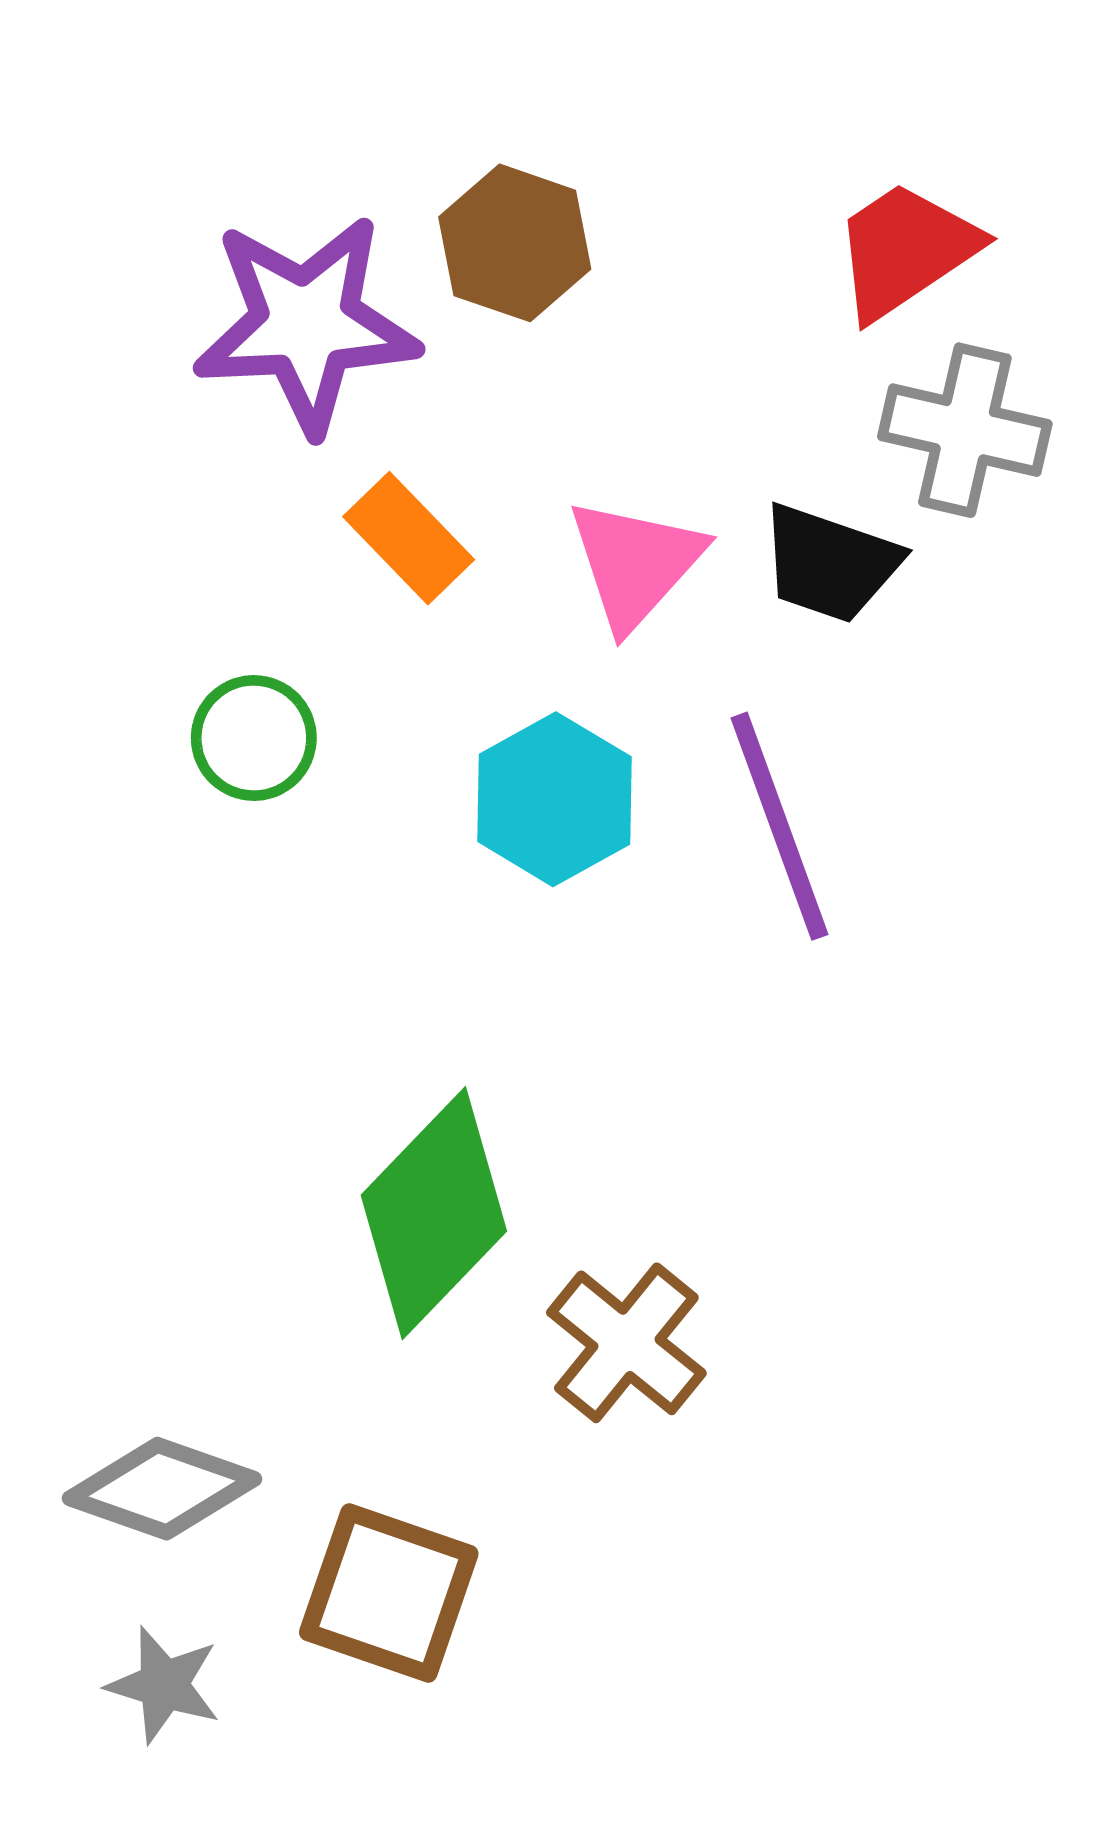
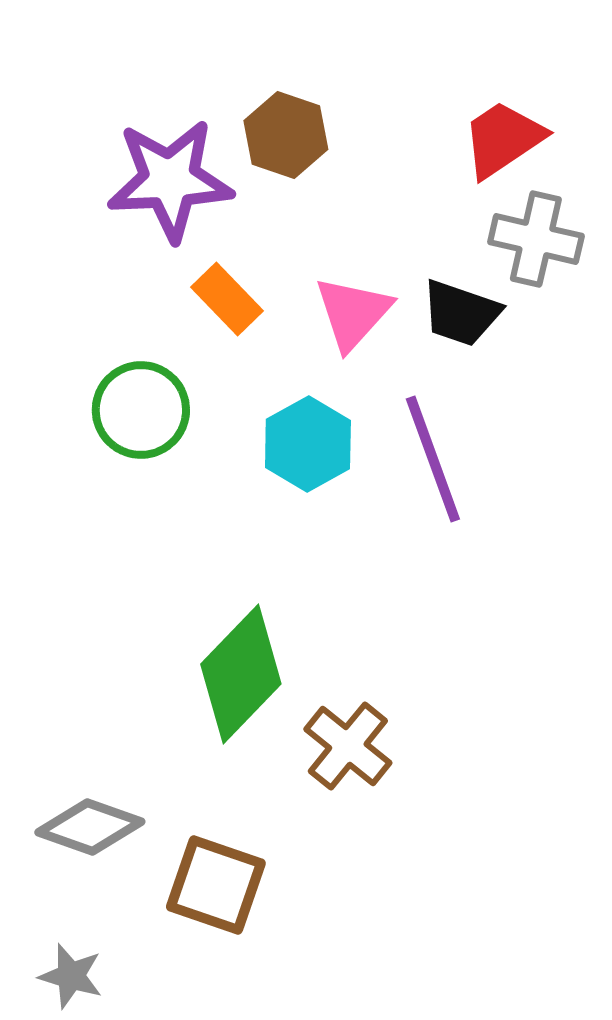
green circle: (254, 738) -> (141, 410), size x1.4
gray star: (164, 1685) -> (71, 976), moved

